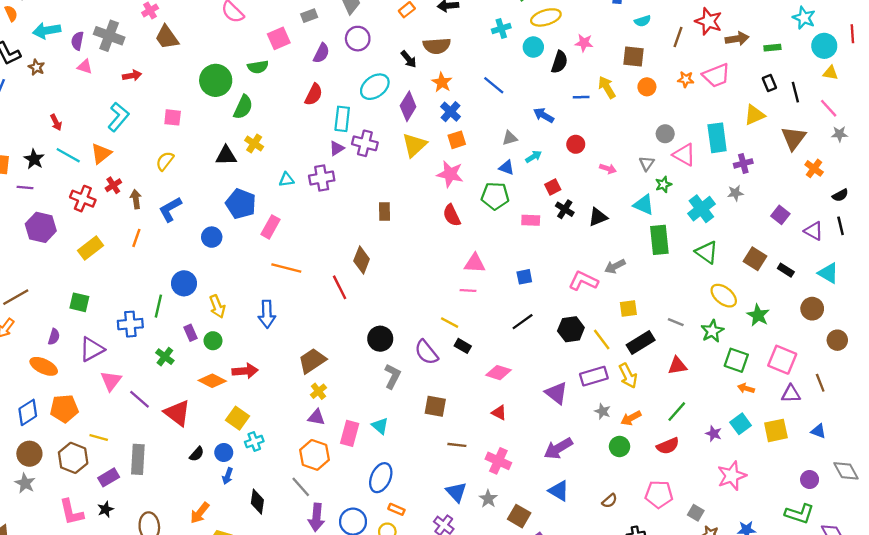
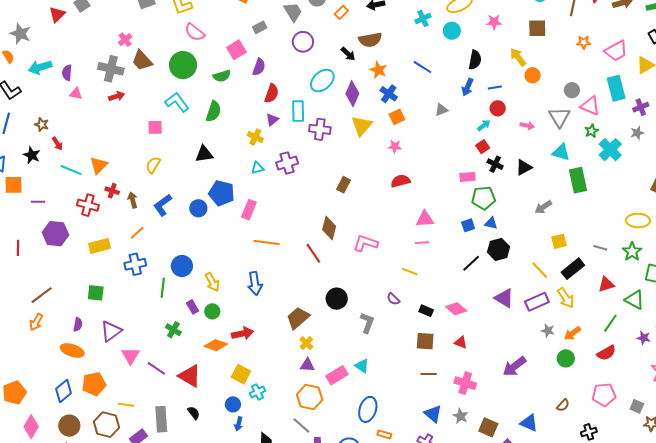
gray cross: (109, 36) -> (111, 69), moved
purple semicircle: (321, 53) -> (259, 67), moved
black semicircle: (559, 62) -> (475, 60), moved
brown star: (36, 67) -> (42, 125), moved
pink trapezoid: (716, 75) -> (616, 51), moved
green circle: (216, 80) -> (183, 65), moved
orange circle: (647, 87) -> (533, 75), moved
blue line: (581, 97) -> (495, 87), moved
blue arrow: (544, 115) -> (468, 87), turned -90
cyan L-shape: (118, 117) -> (177, 102), moved, turned -70
yellow cross: (254, 143) -> (255, 137), moved
purple triangle: (337, 148) -> (272, 120), moved
cyan arrow: (533, 157) -> (484, 125), moved
black star: (34, 159) -> (32, 155), moved
gray triangle: (647, 163) -> (559, 117), size x1.6
blue triangle: (507, 168) -> (491, 223), moved
pink star: (450, 174) -> (395, 146), size x0.6
green star: (663, 184) -> (592, 131), moved
red cross: (113, 185) -> (112, 191), turned -32
green pentagon: (495, 196) -> (484, 198), moved
brown rectangle: (385, 211) -> (343, 185), turned 35
red semicircle: (452, 215) -> (401, 181), turned 108
blue circle: (212, 237) -> (198, 208), moved
orange line: (136, 238) -> (137, 233), turned 35
yellow rectangle: (91, 248) -> (99, 246), turned 30
green triangle: (707, 252) -> (635, 300), moved
pink L-shape: (583, 281) -> (366, 243), moved
yellow ellipse: (724, 296) -> (638, 221), turned -30
blue cross: (130, 324) -> (135, 264), moved
black hexagon: (571, 329) -> (499, 249), moved
black circle: (380, 339) -> (337, 299), moved
black rectangle: (463, 346) -> (426, 311), moved
purple semicircle: (426, 352) -> (393, 299), size x0.6
pink diamond: (498, 373) -> (456, 309), turned 30
purple triangle: (556, 393) -> (504, 298), moved
brown square: (435, 406) -> (425, 341), moved
pink rectangle: (350, 433) -> (337, 375), turned 50
black semicircle: (197, 454) -> (194, 413), moved, turned -72
blue triangle: (559, 491) -> (529, 423), moved

